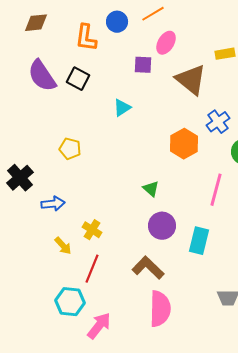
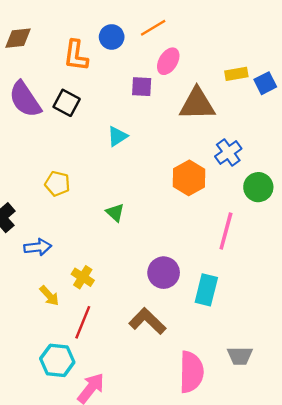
brown triangle: (191, 80) -> (197, 104), turned -40
green triangle: (151, 189) -> (115, 213), moved
pink semicircle: (160, 309) -> (191, 372), moved

